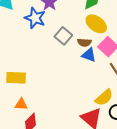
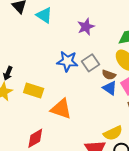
blue star: (35, 18) -> (67, 61), moved, turned -30
orange triangle: (21, 104) -> (61, 109), moved, size x1.6

